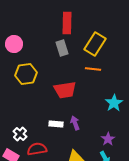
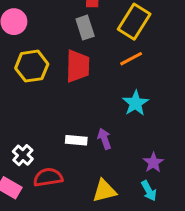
orange line: (93, 69) -> (131, 59), turned -35
red trapezoid: (65, 90) -> (78, 66), moved, turned -80
cyan star: (114, 103) -> (136, 103), moved

